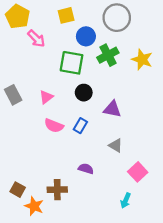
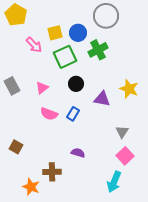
yellow square: (66, 15) -> (55, 33), moved
pink arrow: (36, 39) -> (34, 45), moved
yellow star: (142, 60) -> (129, 89), moved
green square: (72, 63) -> (65, 57), turned -35
gray triangle: (116, 145) -> (122, 132), moved, turned 32
brown square: (18, 190) -> (16, 147), moved
cyan arrow: (126, 201) -> (114, 182), size x1.5

